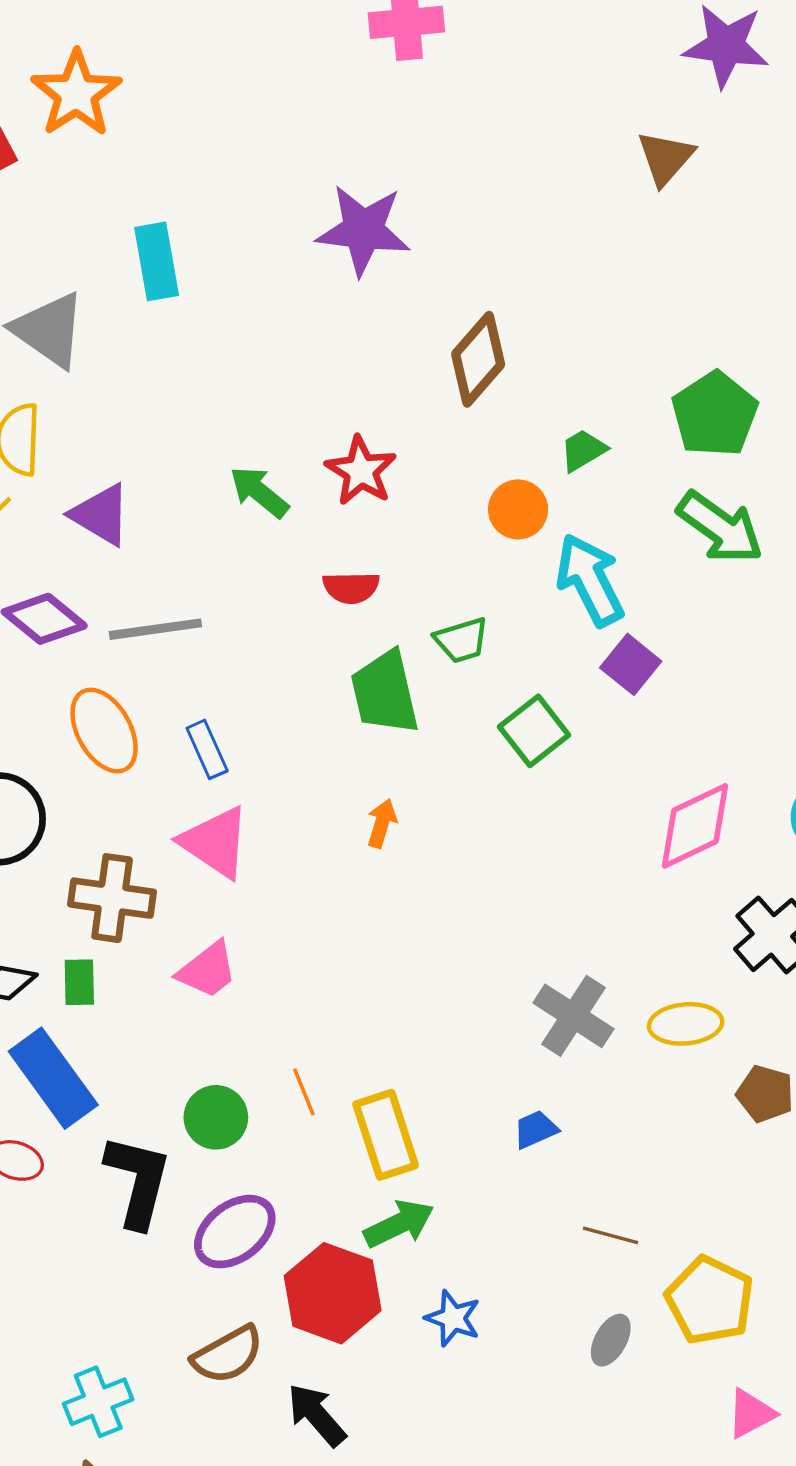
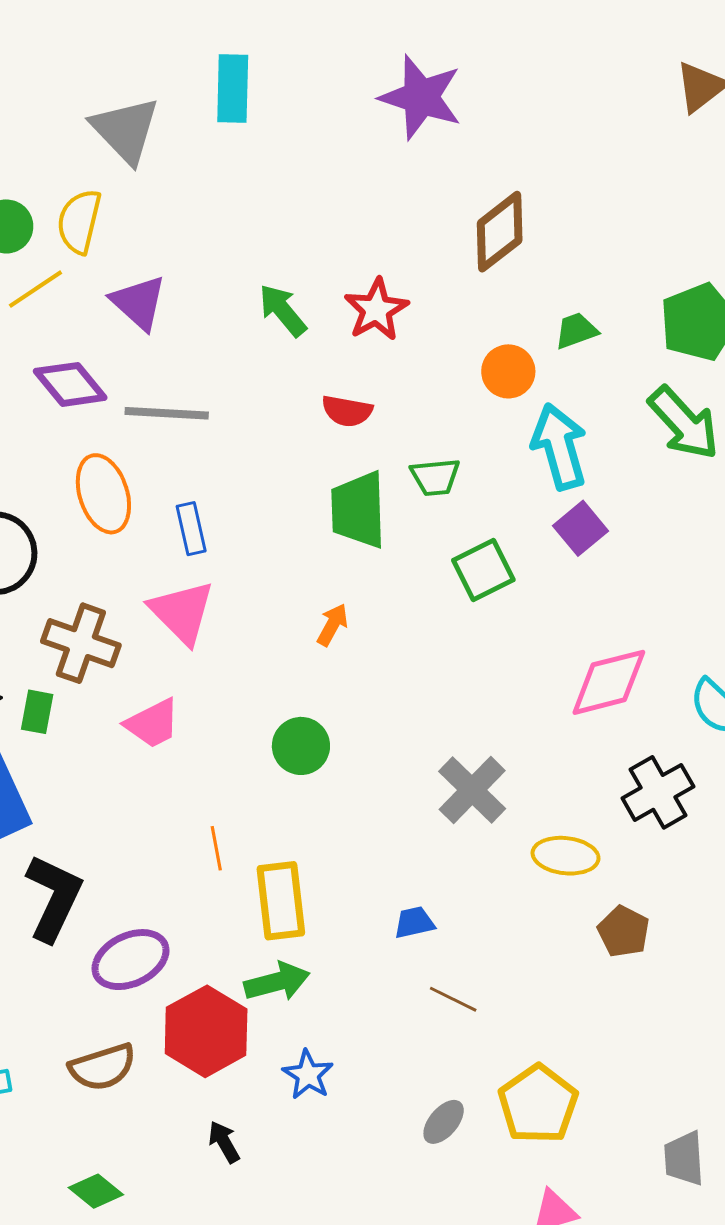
gray cross: (573, 1016) -> (472, 790), moved
green circle: (216, 1117) -> (301, 746), moved
brown line: (611, 1235) -> (453, 999), moved
black arrow: (317, 1415) -> (224, 1142), moved, size x0.7

